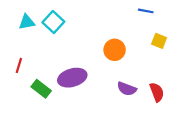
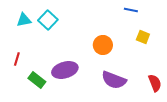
purple semicircle: (127, 89) -> (114, 80), size x1.4
red semicircle: (157, 92) -> (155, 83), moved

